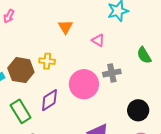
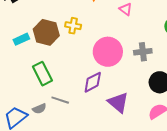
gray cross: (112, 73) -> (143, 52), moved
purple diamond: (49, 100) -> (93, 82), moved

